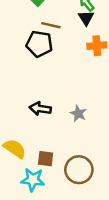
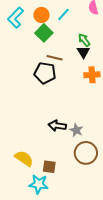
black arrow: (40, 109) -> (57, 126), moved
brown circle: (79, 170) -> (86, 153), moved

